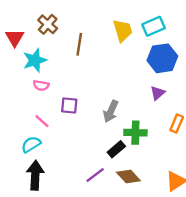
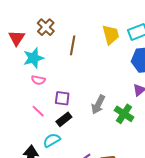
green cross: (135, 133) -> (124, 114), moved, turned 30
cyan semicircle: (31, 144) -> (52, 140), moved
black rectangle: (116, 149) -> (64, 119), moved

